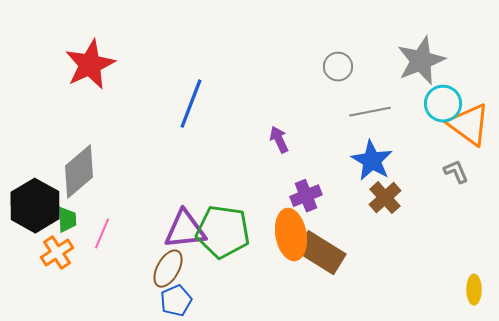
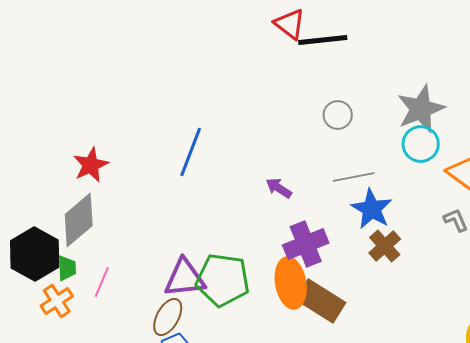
red star: (90, 65) -> (91, 165), moved, size x0.7
cyan circle: (443, 104) -> (421, 144), moved
gray line: (370, 112) -> (354, 177), moved
purple arrow: (279, 140) -> (279, 188), turned -32
purple cross: (306, 196) -> (306, 244), size x1.4

